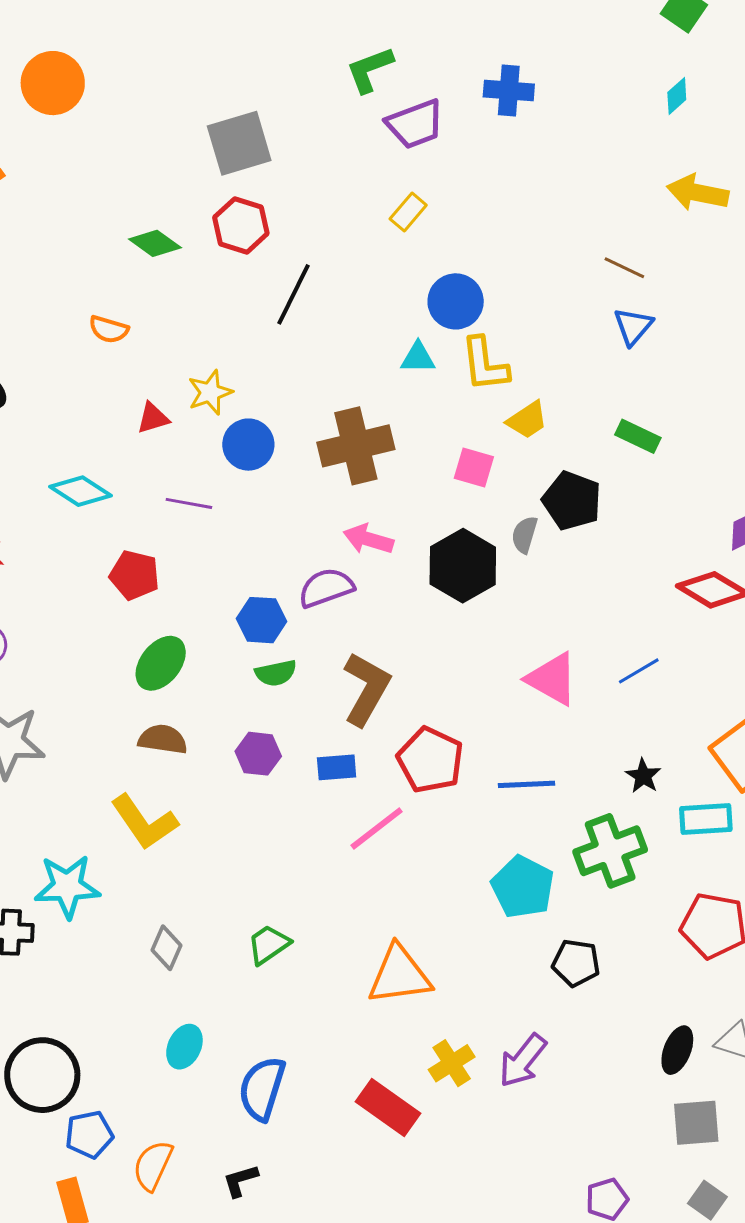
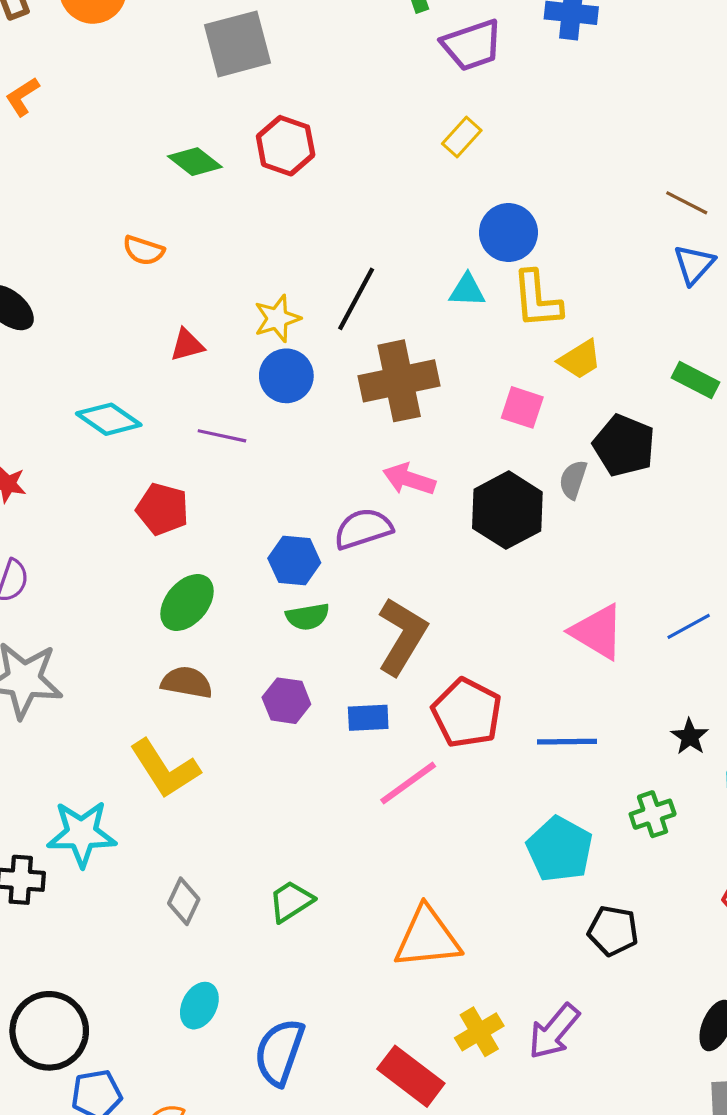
gray square: (239, 143) -> (237, 44), moved
black line: (293, 294) -> (356, 299), moved
yellow star: (210, 392) -> (277, 318), moved
green cross: (610, 851) -> (653, 814), size x0.6

